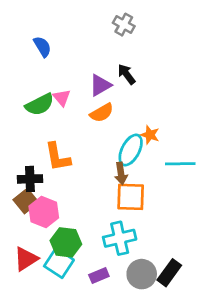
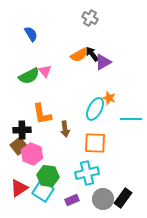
purple triangle: (100, 85) -> (103, 62), moved
orange semicircle: (102, 113) -> (79, 55), moved
brown arrow: (121, 173) -> (65, 129), moved

